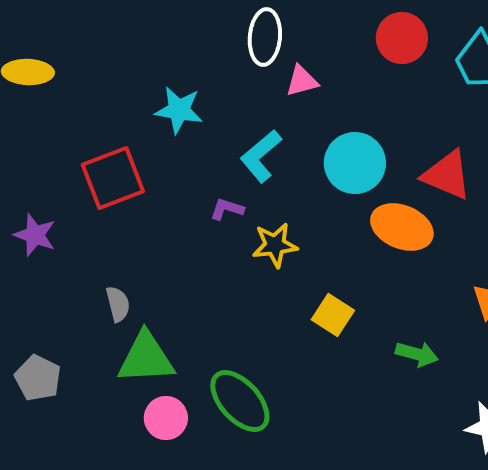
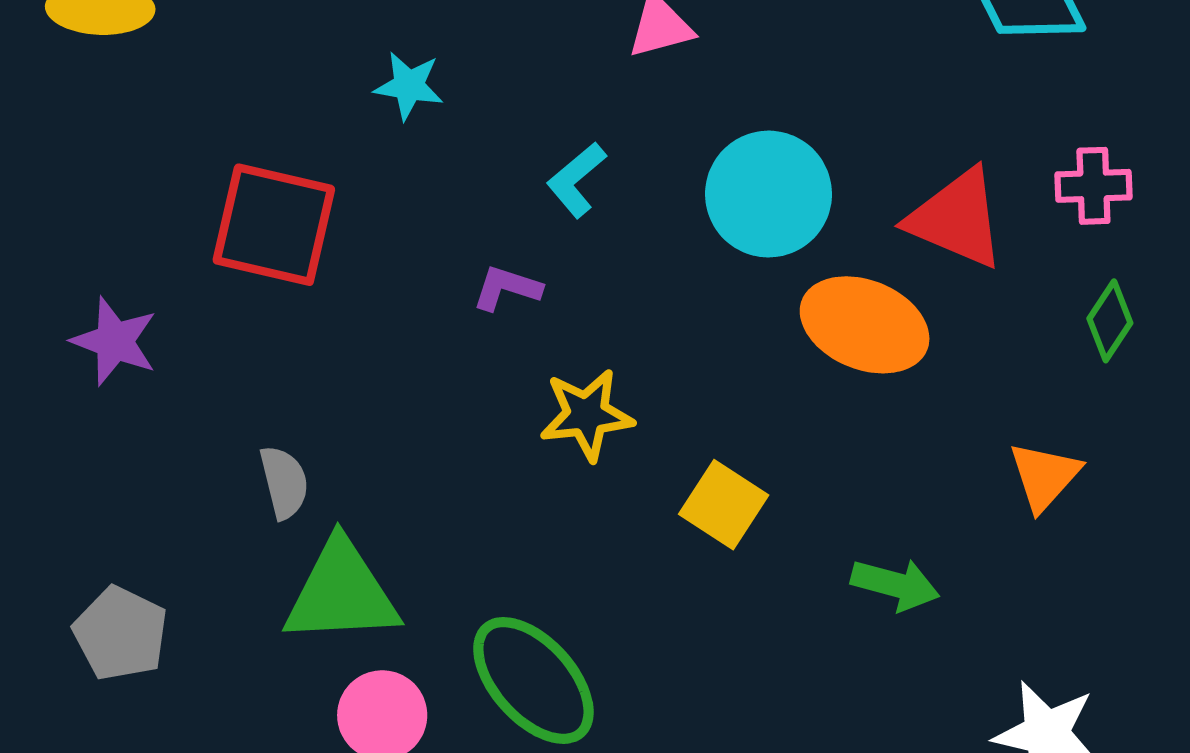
cyan star: (179, 110) -> (409, 86), size x0.7
cyan L-shape: (261, 156) -> (576, 180), size x0.7
red square: (113, 178) -> (274, 225), turned 34
yellow star: (275, 245) -> (587, 415), moved

